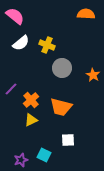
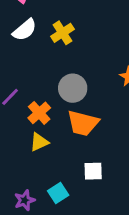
yellow cross: (47, 45) -> (62, 33), turned 35
gray circle: (62, 68) -> (73, 88), moved
cyan square: (44, 155) -> (58, 193), turned 32

